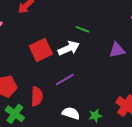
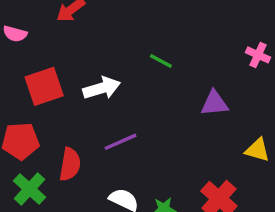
white arrow: (69, 48) -> (102, 88), moved
red square: (41, 50) -> (44, 86), moved

